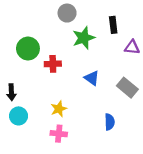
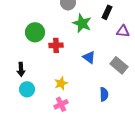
black rectangle: (113, 25) -> (107, 12), turned 32
green star: (84, 38) -> (82, 23), turned -30
pink cross: (59, 134) -> (61, 104), turned -32

